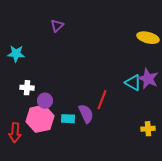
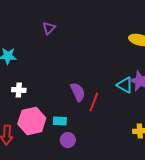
purple circle: (45, 101) -> (68, 140), moved
purple semicircle: (86, 114) -> (78, 92), moved

